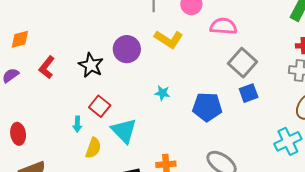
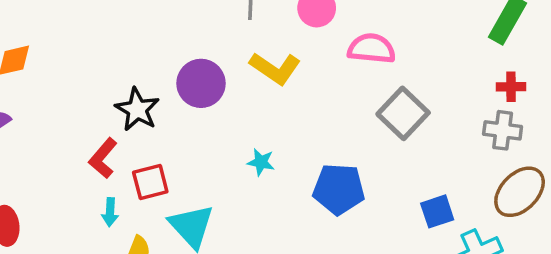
red L-shape: (47, 67) -> (103, 158), moved
blue square: (249, 93) -> (437, 211), moved
red square: (100, 106) -> (150, 182), turned 35

